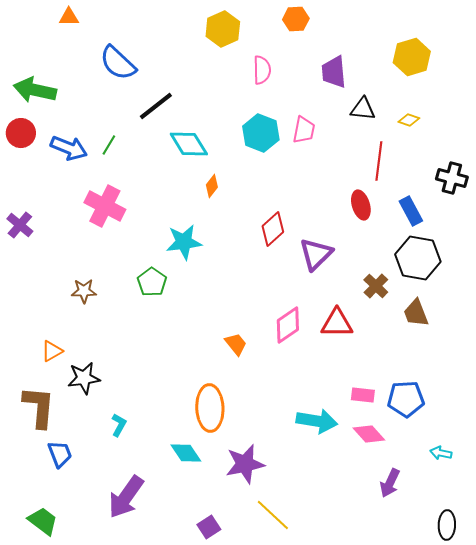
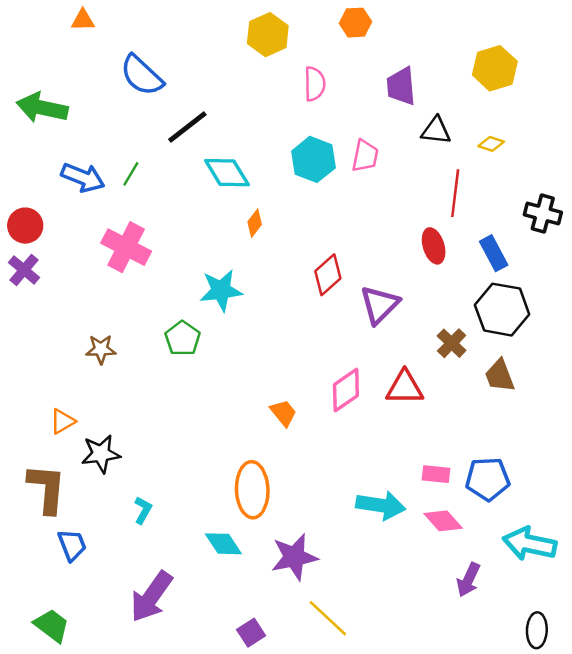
red circle: (21, 133) -> (25, 226), moved
cyan arrow: (441, 453) -> (530, 544), size x2.0

